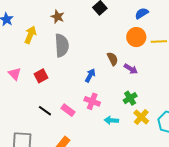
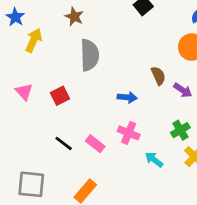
brown star: (58, 17) -> (74, 17), moved
yellow arrow: (30, 35) -> (34, 40), moved
blue arrow: (90, 75) -> (127, 97), turned 64
cyan arrow: (111, 120) -> (154, 160), turned 32

